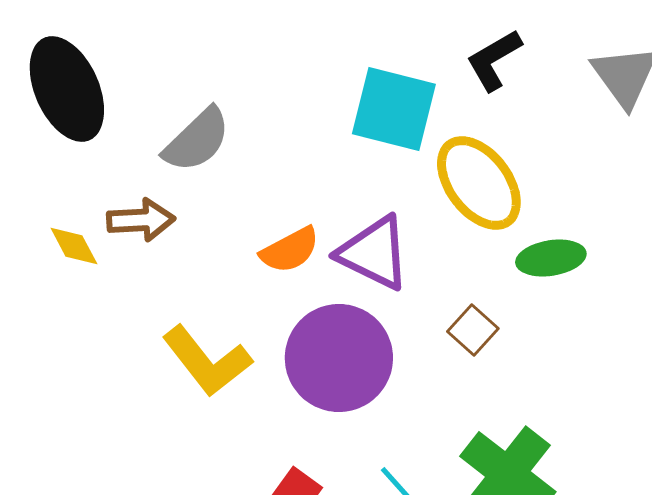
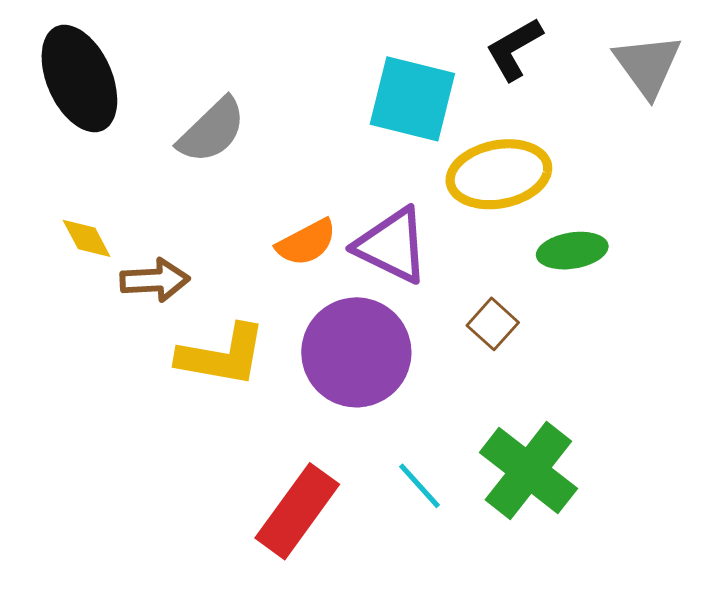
yellow ellipse: (479, 183) -> (499, 174), turned -64
brown arrow: (141, 220) -> (155, 280), moved
yellow L-shape: (207, 361) -> (222, 355), turned -42

